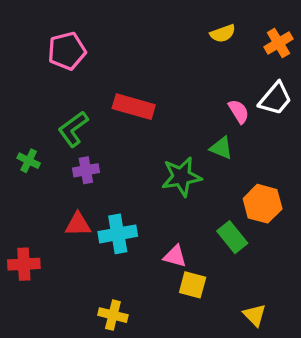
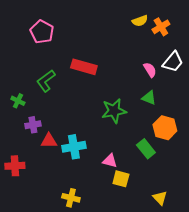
orange cross: (278, 43) -> (161, 27), moved
pink pentagon: (67, 51) -> (42, 32), turned -30
green triangle: (221, 148) -> (149, 98), moved
purple cross: (86, 170) -> (33, 125), moved

